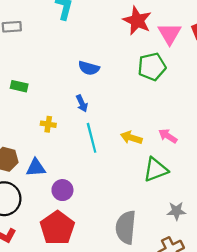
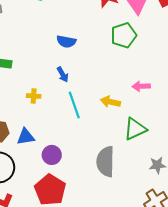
pink arrow: (168, 136) -> (141, 86), moved, turned -30
gray semicircle: (126, 227) -> (105, 162), moved

